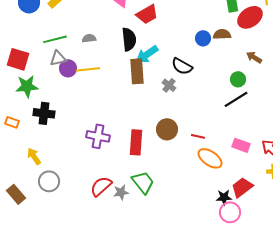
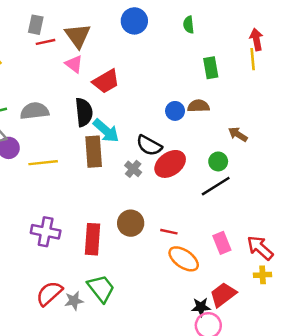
red ellipse: (250, 17) -> (170, 164), moved
gray semicircle: (89, 38) -> (34, 111), size x1.6
cyan arrow: (147, 54) -> (106, 131), turned -105
yellow line: (88, 69) -> (43, 163), moved
pink rectangle: (241, 145) -> (222, 243), turned 48

